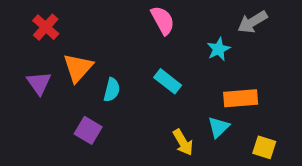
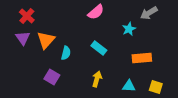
pink semicircle: (163, 20) -> (96, 12), turned 78
purple triangle: (39, 83) -> (23, 38), moved
cyan triangle: (219, 127) -> (129, 86), moved, turned 48
yellow arrow: (183, 142) -> (97, 79), moved, turned -133

